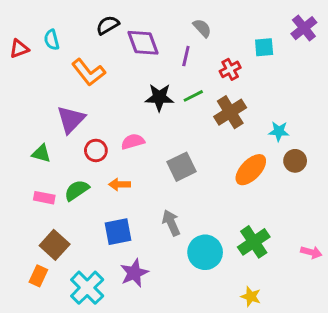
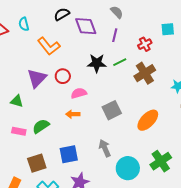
gray semicircle: (202, 28) -> (117, 12), moved
red circle: (96, 150) -> (63, 76), moved
orange ellipse: (251, 170) -> (148, 120), moved
orange arrow: (120, 184) -> (73, 114), moved
brown square: (55, 245) -> (37, 163), moved, turned 30

